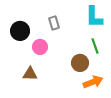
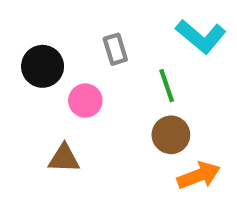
cyan L-shape: (94, 17) -> (201, 36), turned -50
green line: (95, 46) -> (167, 86), moved

